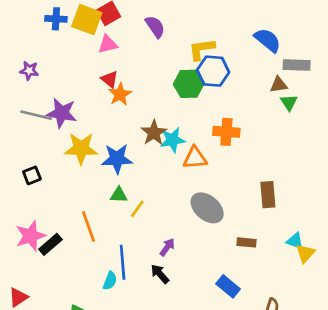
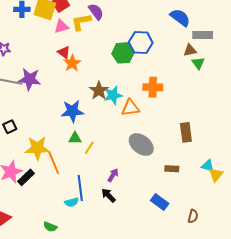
yellow L-shape: (202, 49) -> (81, 22), moved
yellow star: (81, 148) -> (37, 148), moved
cyan semicircle: (110, 281) -> (72, 202), turned 56

